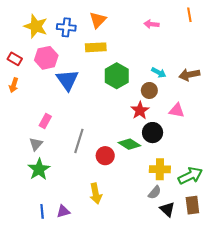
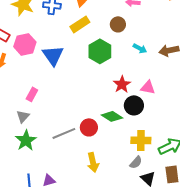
yellow rectangle: (96, 47) -> (80, 24), turned -30
pink hexagon: (46, 58) -> (25, 44), moved
brown circle: (149, 90) -> (118, 24), moved
pink triangle: (177, 110) -> (148, 87), moved
gray line: (79, 141) -> (64, 133), moved, turned 50
yellow arrow: (96, 194) -> (93, 162), moved

